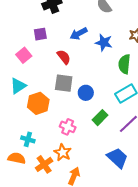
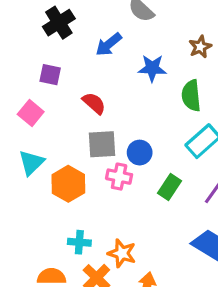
purple square: (40, 34) -> (50, 75), turned 32
blue arrow: (79, 34) -> (109, 44), moved
pink cross: (68, 127) -> (119, 177), moved
cyan cross: (28, 139) -> (79, 242), moved

